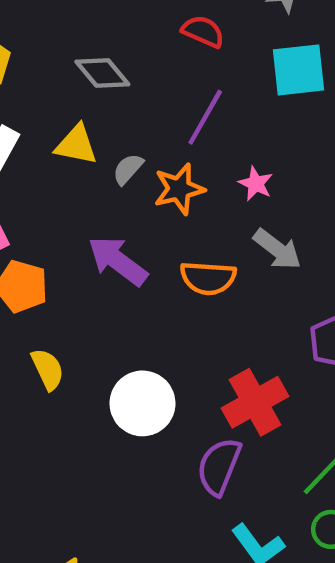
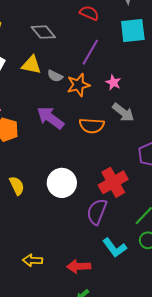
gray semicircle: (128, 169) -> (55, 76), turned -105
yellow semicircle: (48, 369) -> (17, 186), moved

